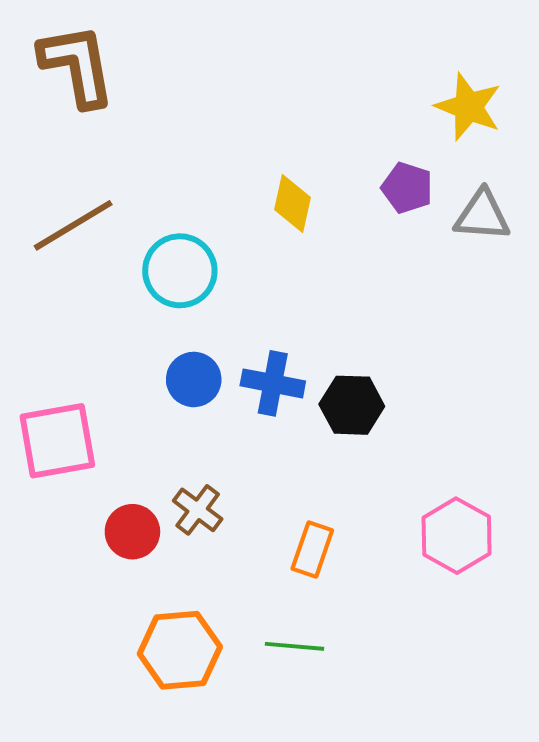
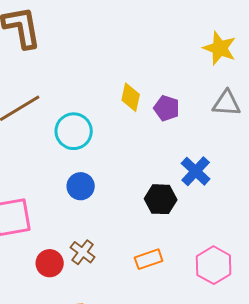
purple pentagon: (407, 188) -> (167, 108), moved
blue cross: (273, 383) -> (196, 171), moved, turned 32
orange rectangle: (312, 549) -> (149, 259), moved, turned 52

